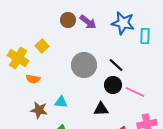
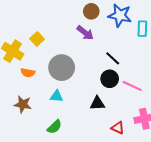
brown circle: (68, 20) -> (91, 11), moved
purple arrow: (88, 22) -> (85, 33), moved
gray circle: (84, 65) -> (62, 68), moved
brown star: (39, 110) -> (23, 104), moved

